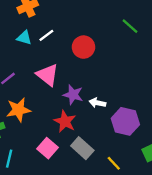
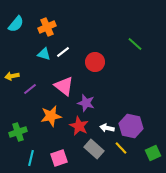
white arrow: (97, 103) -> (107, 128), moved
orange star: (18, 110) -> (51, 116), moved
pink square: (47, 148) -> (59, 158), moved, turned 30
yellow line: (114, 163) -> (121, 148), moved

